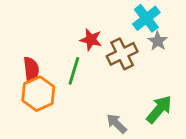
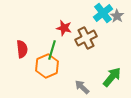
gray star: (158, 41) -> (117, 16), moved
orange hexagon: (38, 94) -> (47, 66), moved

